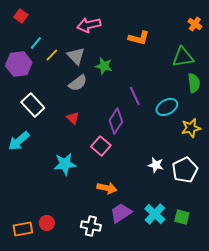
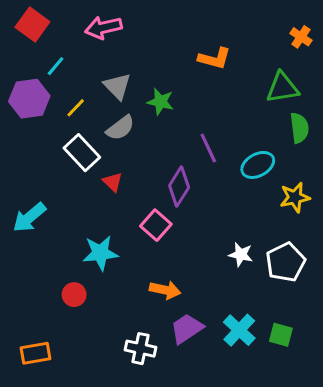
red square: (21, 16) -> (32, 24), size x1.5
pink arrow: (89, 25) -> (103, 28), moved
yellow line: (52, 55) -> (76, 108), moved
white rectangle: (33, 105) -> (82, 153), moved
red circle: (47, 223) -> (74, 295), moved

